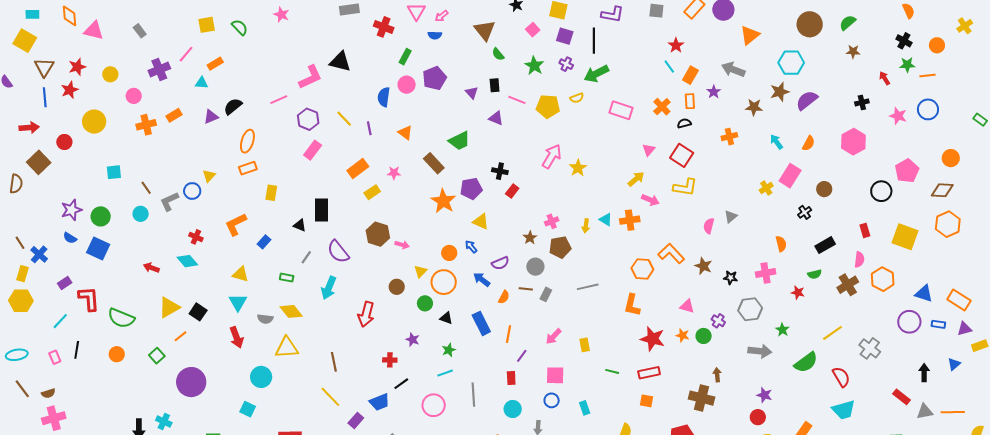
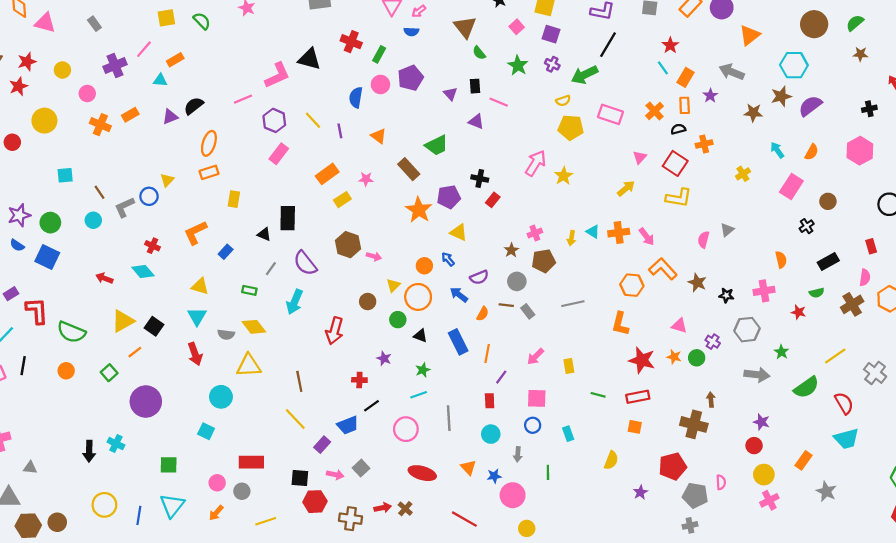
red cross: (384, 27) -> (351, 42), moved
black line: (594, 41) -> (608, 45), moved, turned 30
yellow pentagon: (548, 106) -> (571, 128), moved
orange cross: (146, 125) -> (100, 125), turned 36
orange cross: (729, 137) -> (704, 144), moved
yellow cross: (766, 188) -> (743, 174), moved
pink arrow: (650, 200) -> (647, 237), moved, turned 30
gray rectangle: (546, 294) -> (528, 311), turned -64

